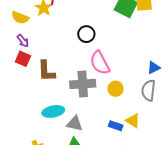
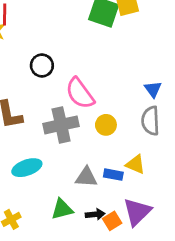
black circle: (86, 34) -> (42, 66), moved
blue triangle: (154, 68) -> (153, 89), turned -32
gray triangle: (75, 124) -> (86, 177), moved

